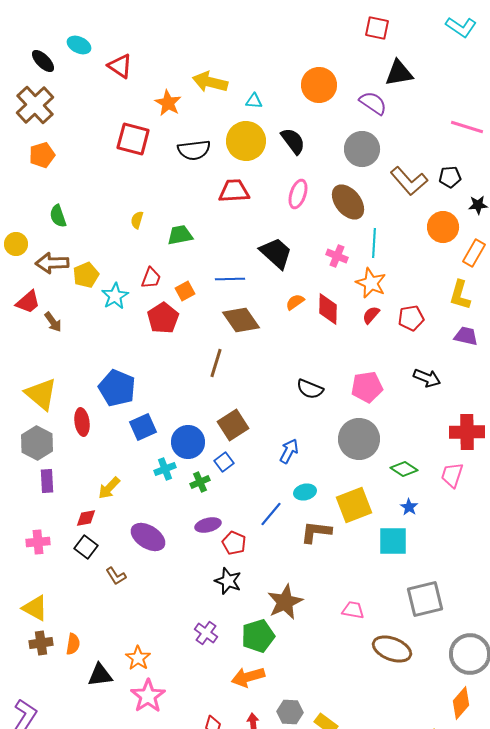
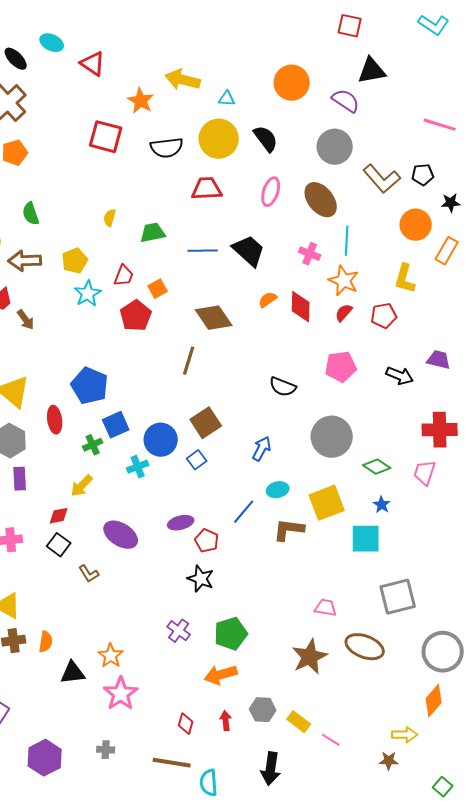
yellow pentagon: (86, 275) -> (75, 261), moved
blue line: (230, 279) -> (203, 251), moved
yellow L-shape: (460, 295) -> (405, 279), moved
purple trapezoid: (466, 336) -> (439, 360), moved
pink pentagon: (367, 387) -> (341, 367), moved
green cross: (200, 482) -> (93, 445), moved
brown star: (285, 602) -> (310, 657), moved

